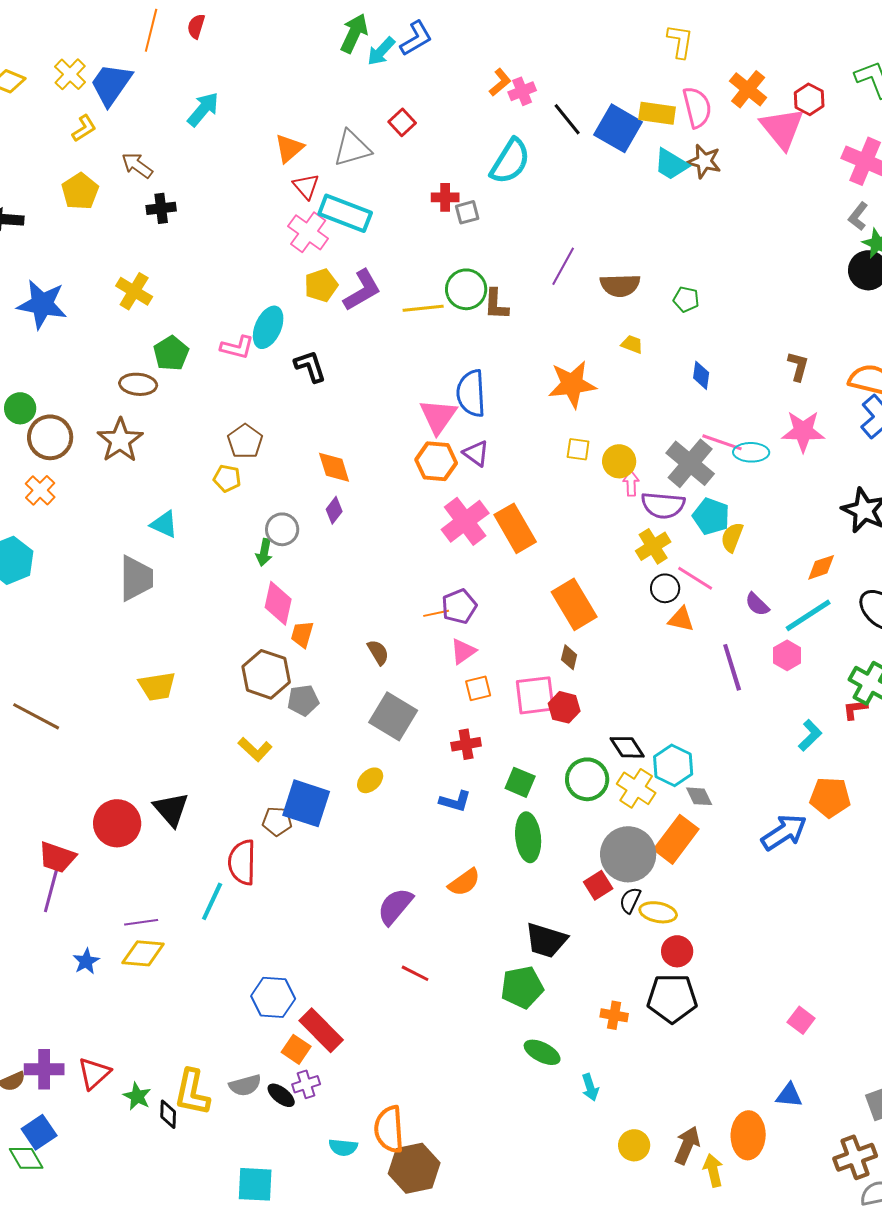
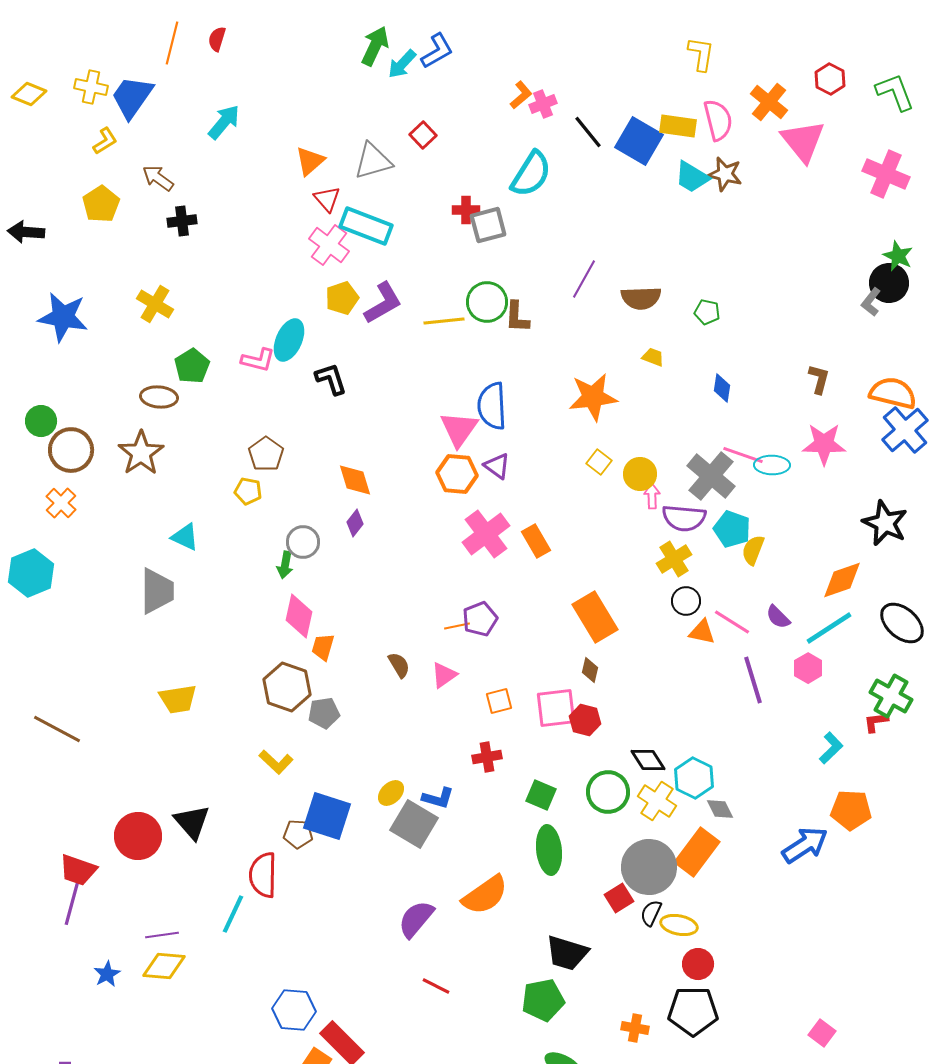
yellow cross: (70, 74) -> (91, 87), turned -32
red hexagon: (809, 99) -> (830, 79), moved
gray square: (467, 212) -> (488, 225), size x1.5
gray L-shape: (858, 216) -> (871, 302), moved
yellow square: (578, 449) -> (599, 462), turned 30
orange rectangle: (515, 528) -> (536, 541), size x0.7
orange diamond: (821, 567) -> (842, 580), size x1.4
pink line: (695, 578) -> (732, 622), moved
pink triangle: (463, 651) -> (444, 675), moved
gray square: (393, 716) -> (414, 824), moved
blue L-shape: (455, 801) -> (438, 798), moved
orange semicircle: (464, 882) -> (485, 895), size x1.4

